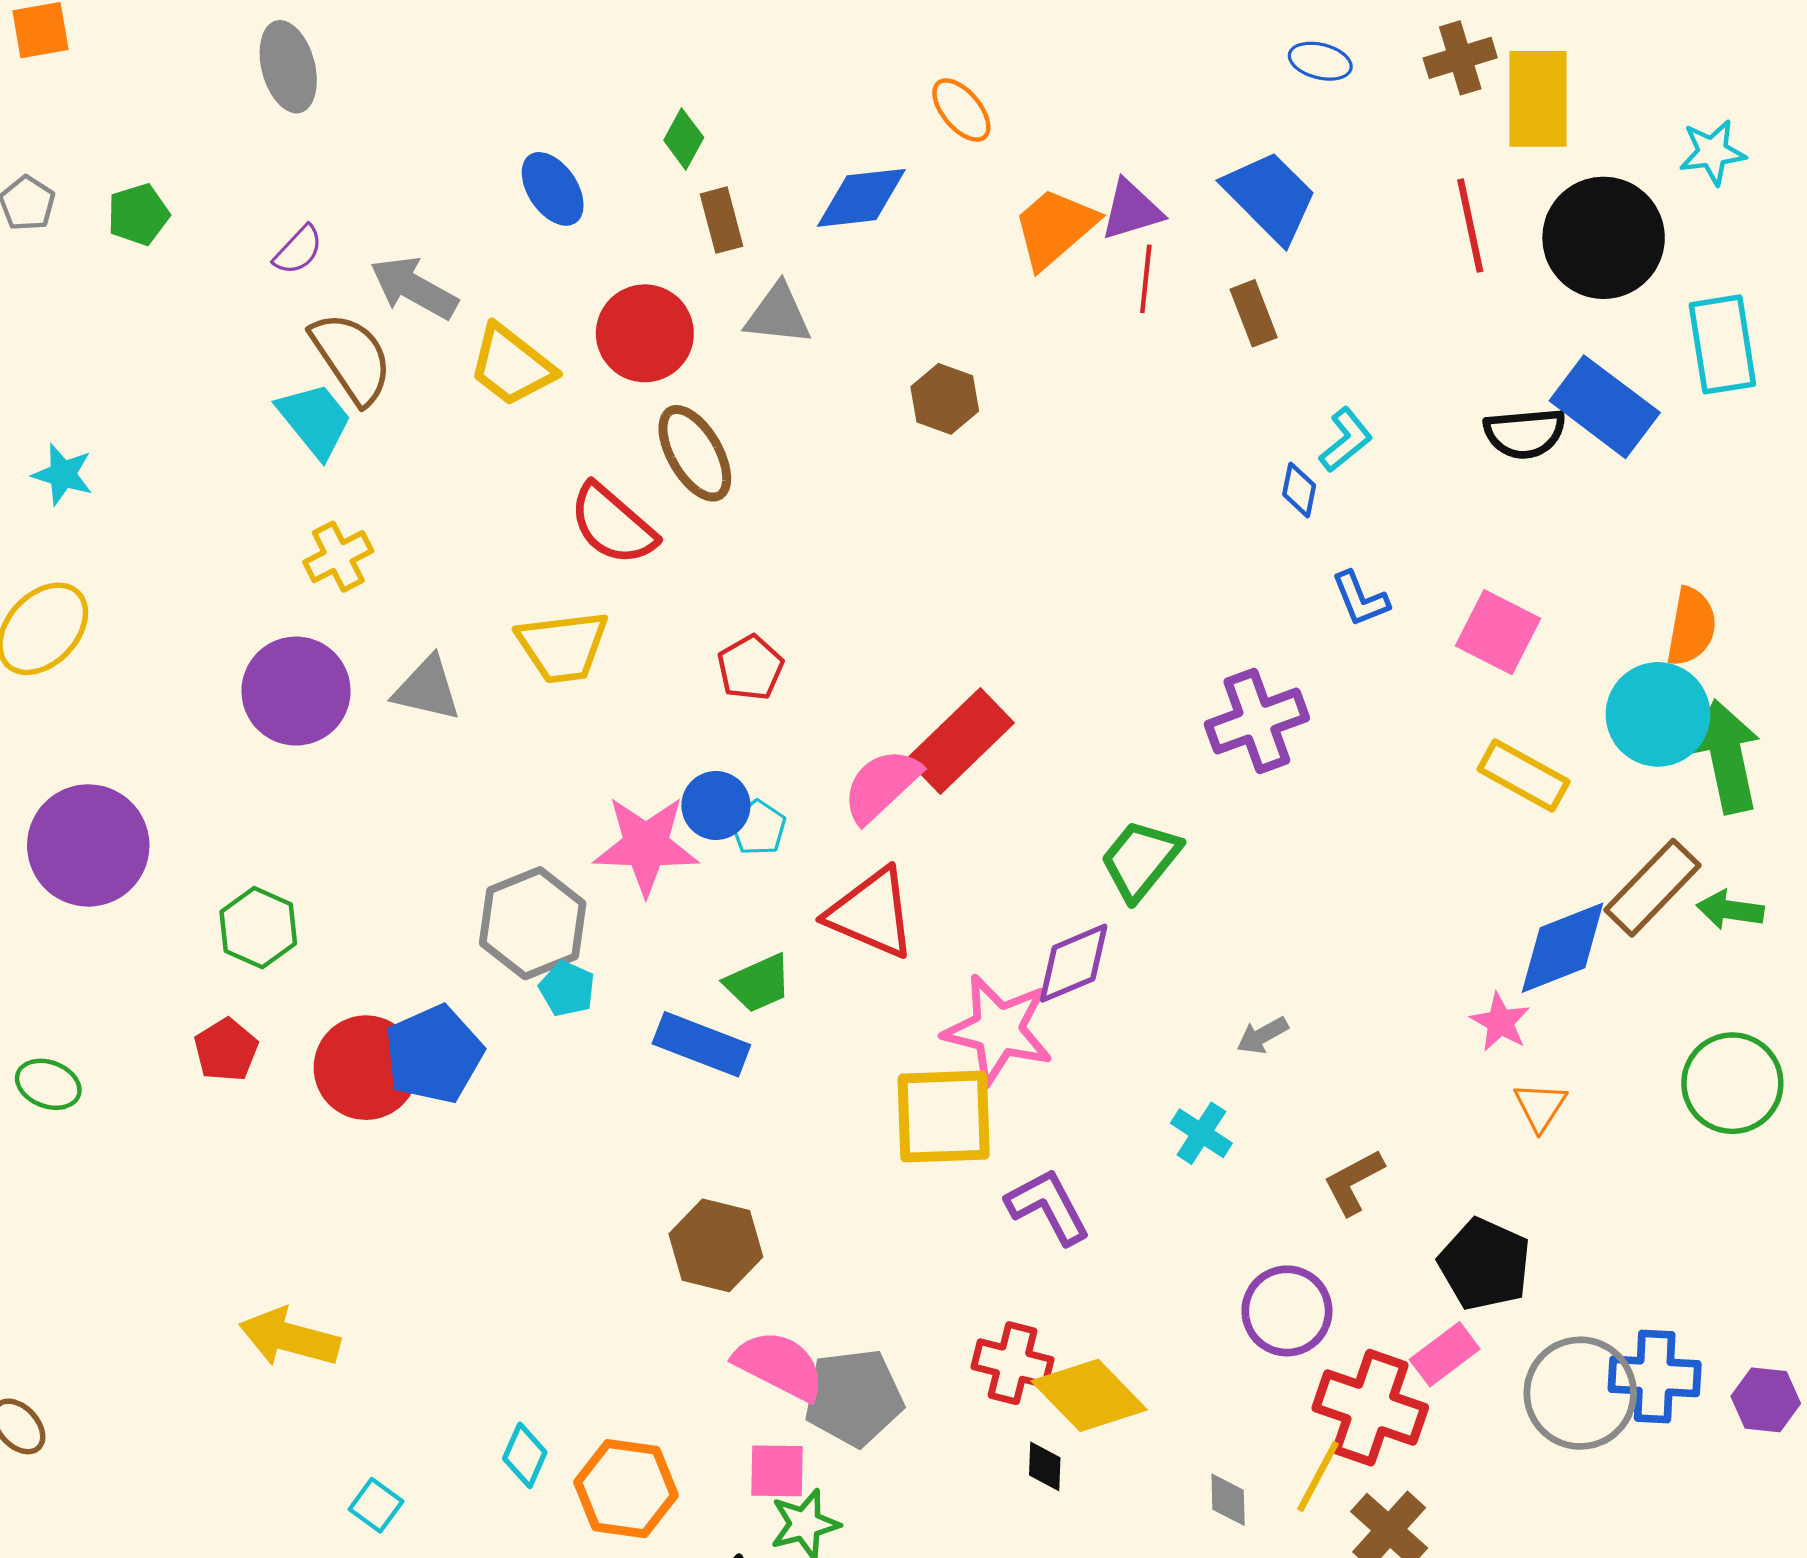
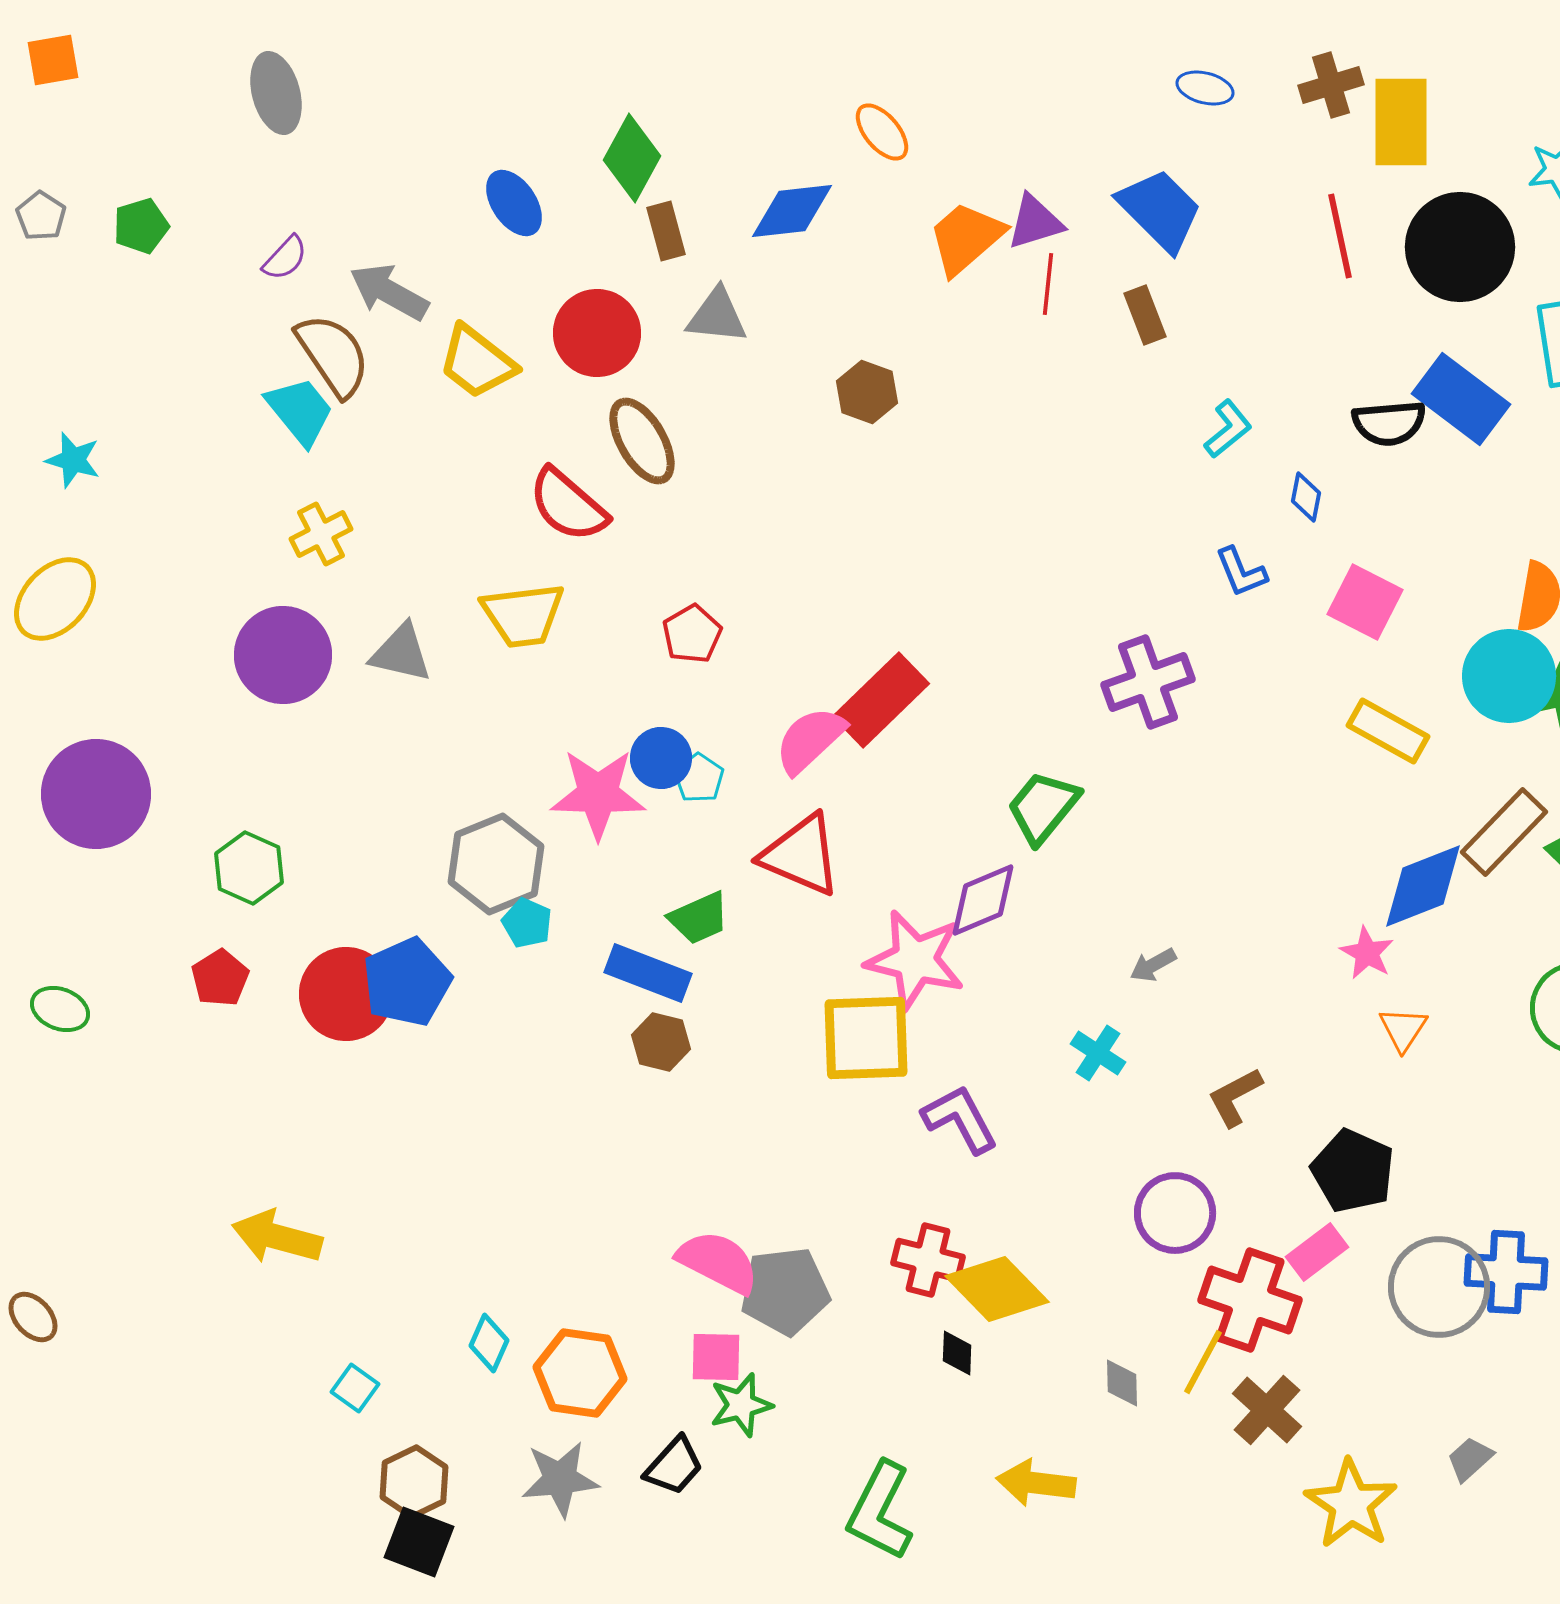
green diamond: (684, 139) -> (632, 158), size x1.6
blue diamond: (1299, 490) -> (1306, 497), moved
brown hexagon: (716, 1245) -> (661, 1042), moved, size x0.7

